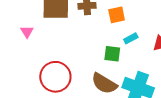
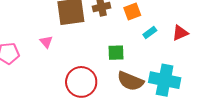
green square: (112, 54) -> (116, 53), moved

